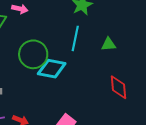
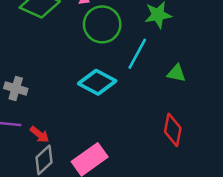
green circle: (33, 54) -> (102, 24), moved

